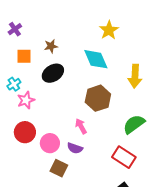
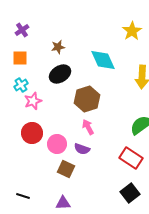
yellow star: (109, 30) -> (132, 31), moved
orange square: (24, 56) -> (20, 58), moved
brown hexagon: (98, 98) -> (87, 99), moved

